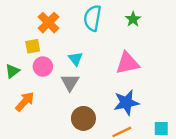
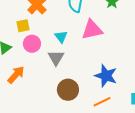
pink triangle: (127, 63) -> (92, 30), moved
blue star: (126, 103) -> (106, 76), turned 30

